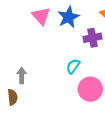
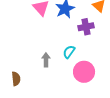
gray arrow: (22, 75) -> (46, 60), moved

